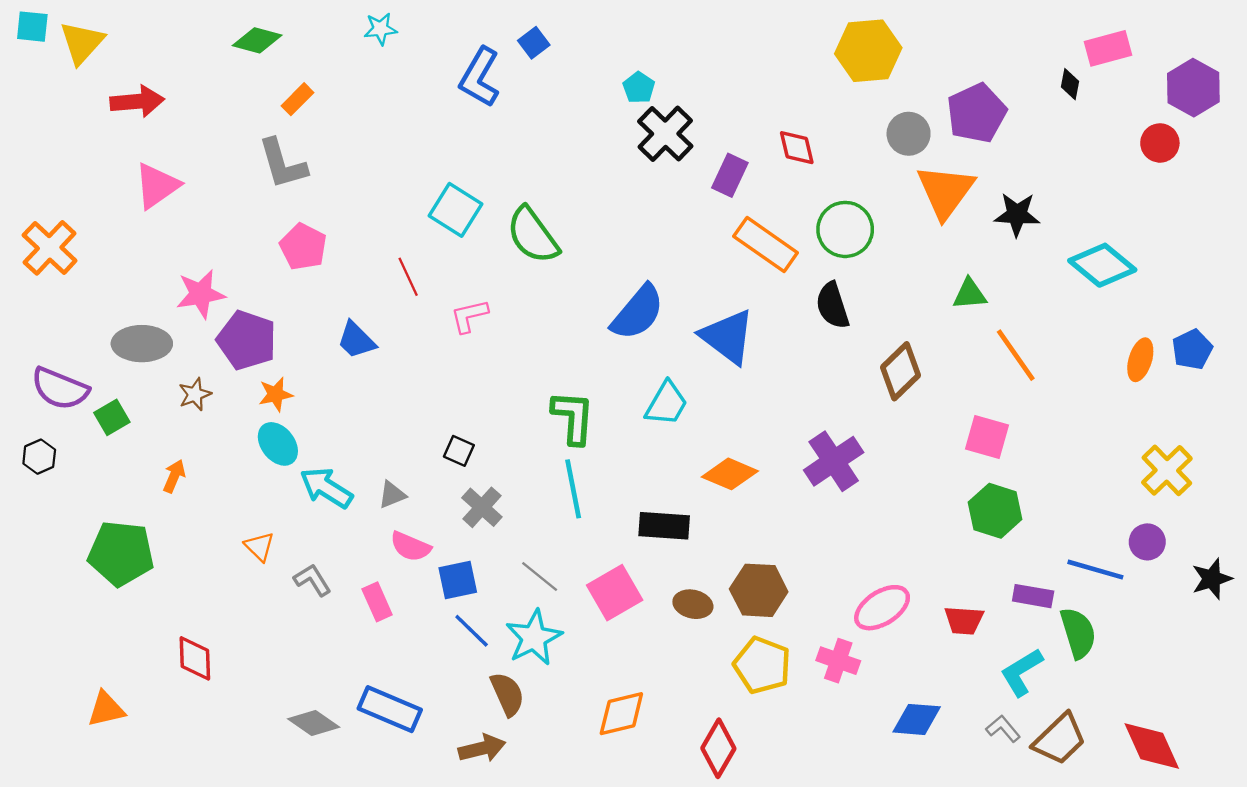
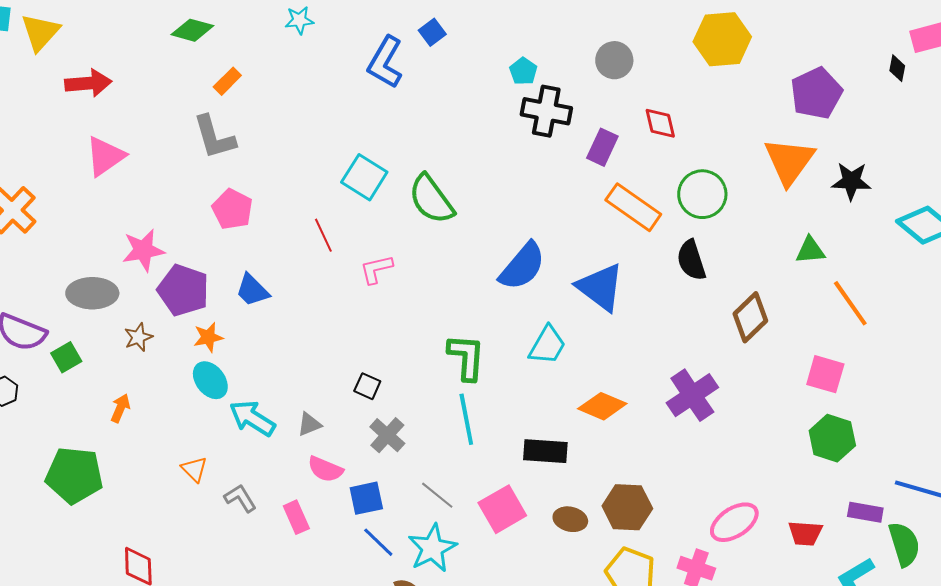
black cross: (665, 134) -> (546, 111), turned -33
gray circle: (909, 134) -> (614, 60), moved
blue trapezoid: (356, 340) -> (252, 290), moved

